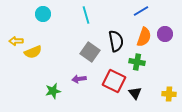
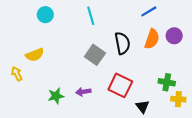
yellow arrow: (16, 41) -> (17, 74), moved, turned 64
green cross: (137, 62) -> (167, 82), moved
purple arrow: (79, 79) -> (83, 92), moved
black triangle: (135, 93) -> (142, 107), moved

